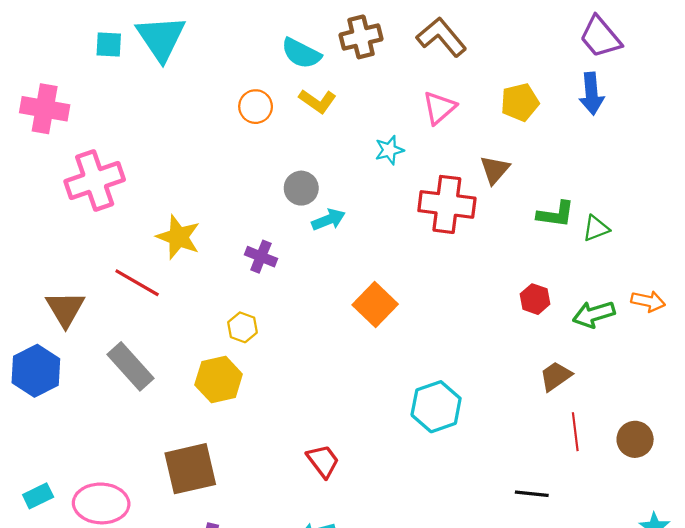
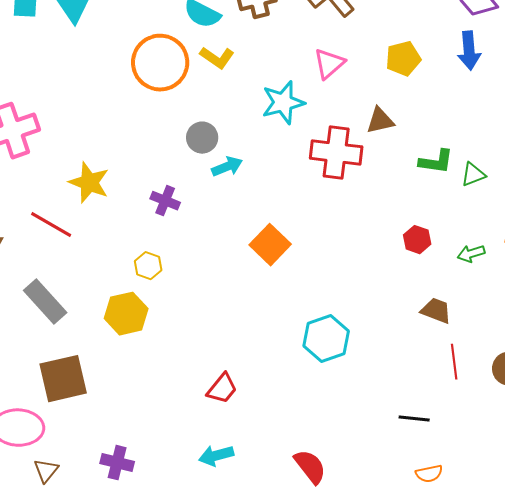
orange circle: (256, 107) -> (160, 63), size x1.8
cyan star: (389, 150) -> (283, 103), size x1.6
brown triangle: (495, 170) -> (380, 121), turned 36
green arrow: (594, 314) -> (471, 254), size x0.7
brown trapezoid: (556, 376) -> (436, 311), turned 56
red trapezoid: (323, 461) -> (222, 389), turned 76
brown square: (190, 469) -> (63, 379), moved

